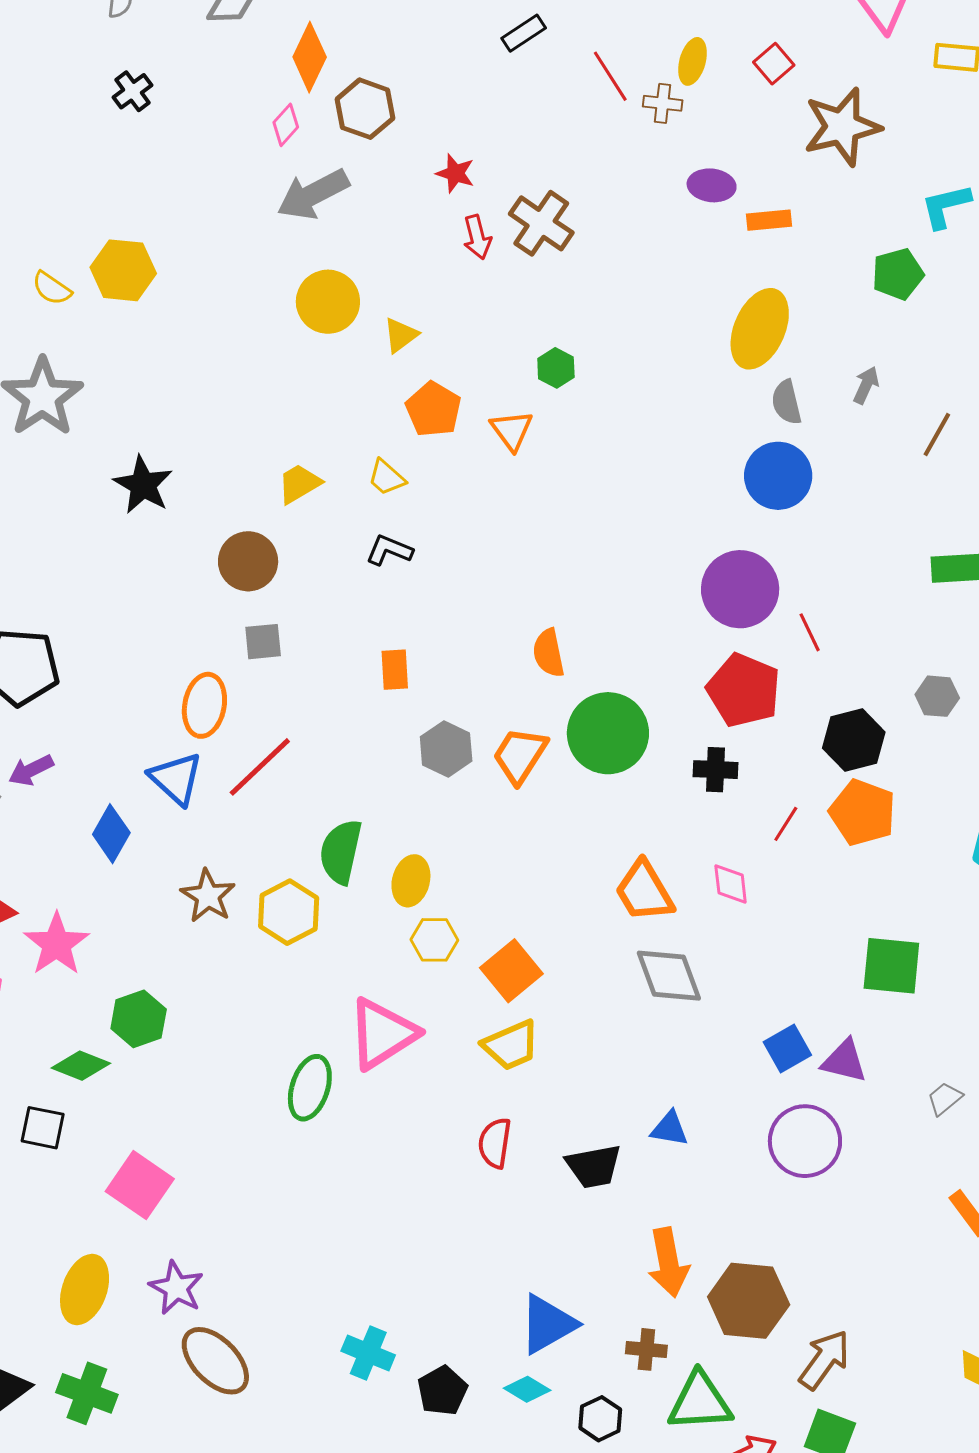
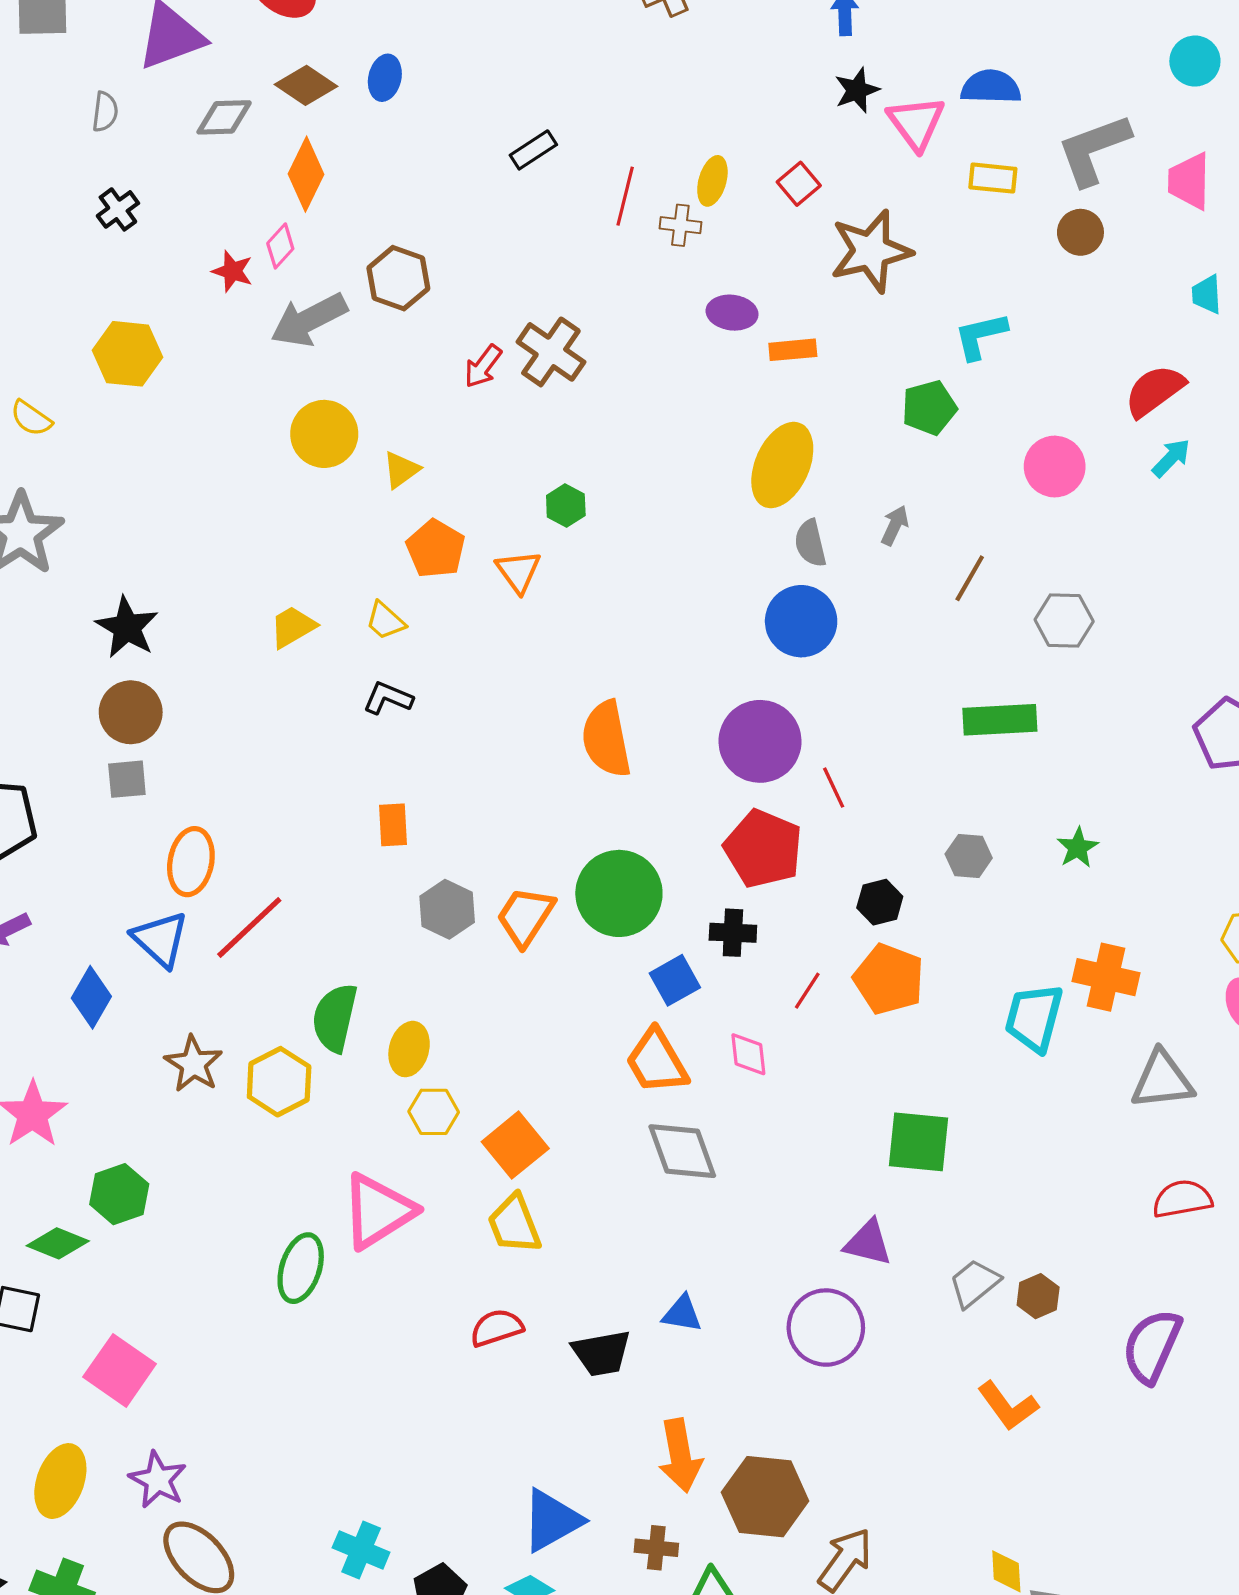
red line: (610, 76) -> (625, 196), turned 46
brown hexagon: (365, 109) -> (398, 278), moved
red star: (455, 173) -> (232, 271), moved
red arrow: (477, 237) -> (483, 366), turned 51
yellow hexagon: (123, 270) -> (127, 354), moved
brown circle: (248, 561) -> (131, 712), moved
gray square: (263, 642) -> (127, 779), moved
orange semicircle: (549, 653) -> (606, 739), moved, size x1.5
black hexagon: (854, 740) -> (880, 902), size x0.7
yellow trapezoid: (511, 1045) -> (514, 1224), turned 92
blue square: (787, 1049) -> (675, 980), moved
gray trapezoid: (945, 1099) -> (974, 1283), size x1.4
red semicircle: (495, 1143) -> (497, 1328), turned 63

